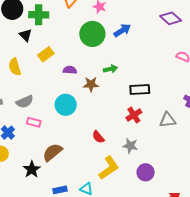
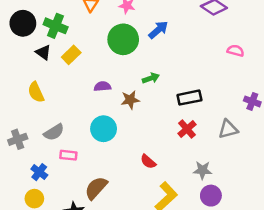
green cross: (39, 15) -> (56, 26), turned 30
yellow rectangle: (46, 54) -> (71, 55), moved
gray star: (130, 146) -> (203, 170), moved

